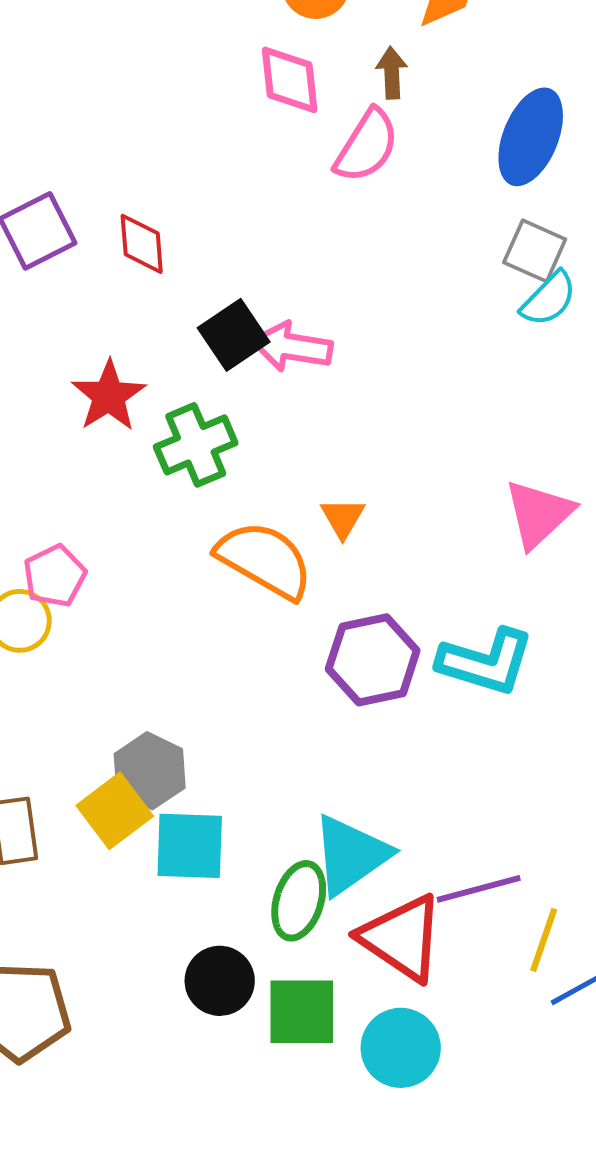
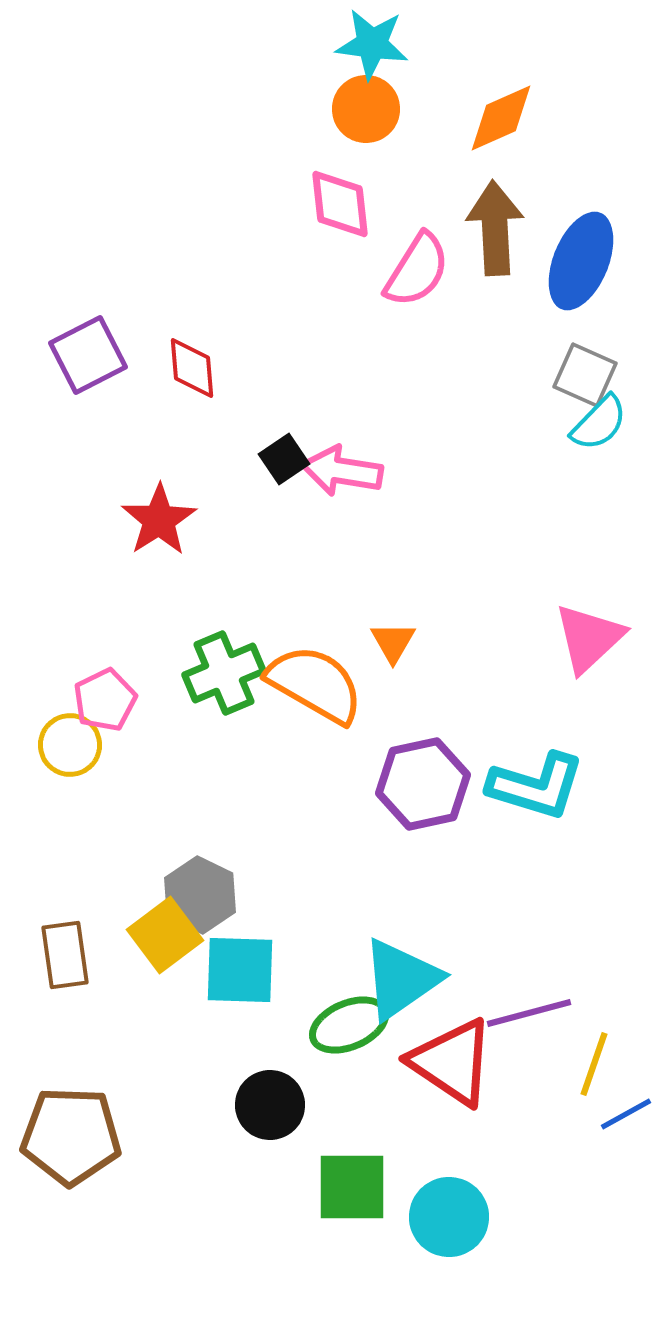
brown arrow: (392, 73) -> (495, 228), moved, size x1.8
black square: (234, 335) -> (284, 459), size x0.7
green cross: (196, 445) -> (224, 673), moved
green ellipse: (299, 901) -> (349, 1025), turned 50
green square: (302, 1012) -> (352, 1187), moved
cyan circle: (401, 1048) -> (449, 1217), moved

